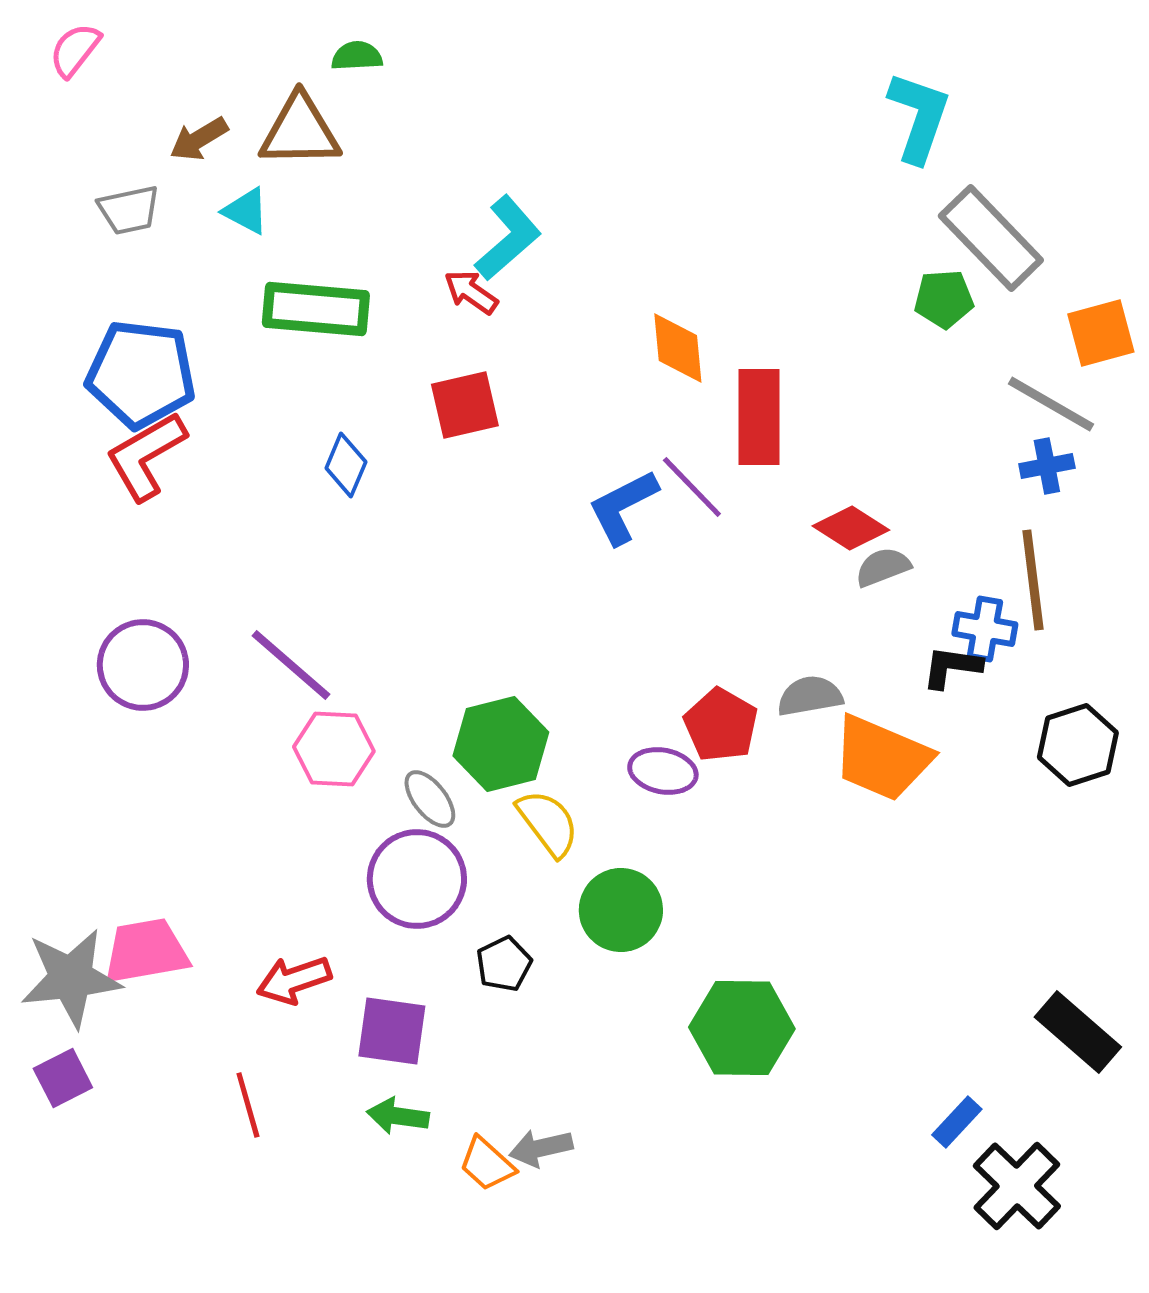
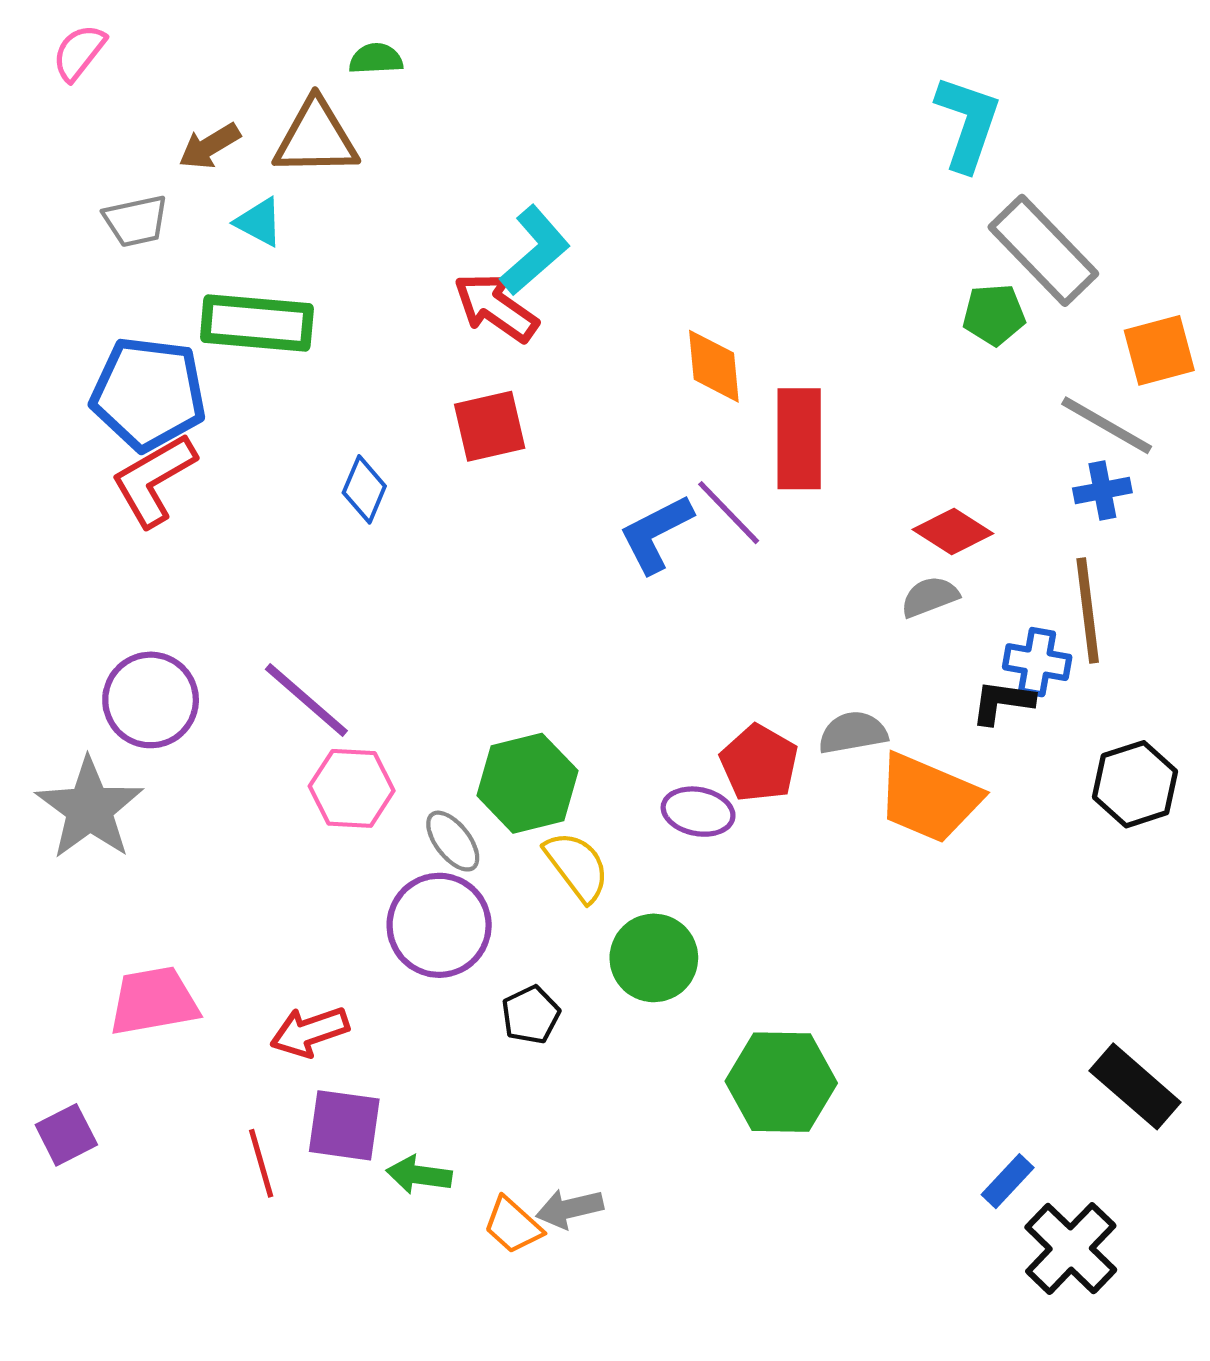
red arrow: (471, 292) -> (496, 307), size x1.5
green rectangle: (316, 309) -> (257, 323), moved
red diamond: (851, 528) -> (953, 532), moved
gray star: (71, 978) -> (90, 808), moved, turned -30
purple square: (392, 1031) -> (344, 1125), moved

